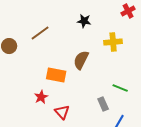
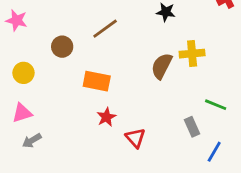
yellow cross: (113, 42) -> (192, 54), moved
orange rectangle: (56, 75) -> (97, 81), moved

